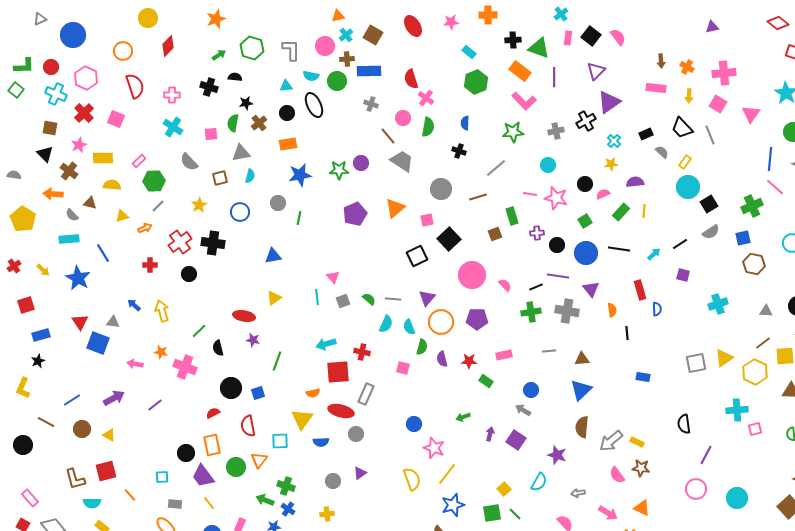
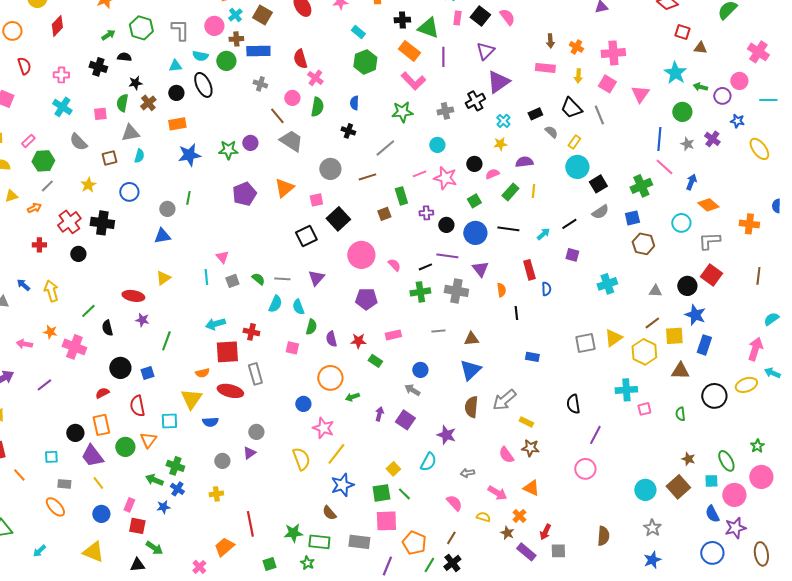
red semicircle: (135, 86) -> (24, 66), size x0.7
pink line: (530, 194) -> (419, 174), turned -32
gray circle: (278, 203) -> (167, 209), moved
orange circle: (441, 322) -> (330, 378), moved
gray rectangle: (366, 394) -> (255, 374), turned -40
gray circle: (356, 434) -> (256, 432), moved
gray arrow: (611, 441) -> (504, 400), moved
cyan circle: (737, 498) -> (645, 490), moved

